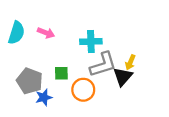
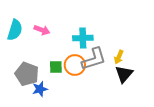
black triangle: (123, 77) -> (124, 74), moved
orange circle: (83, 90) -> (75, 65), moved

